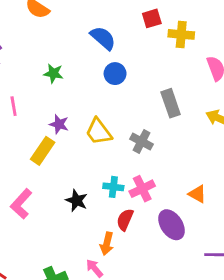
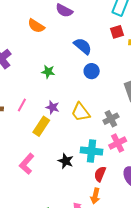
pink line: (14, 106) -> (22, 105), moved, turned 40
gray cross: (142, 142) -> (111, 119), turned 35
cyan cross: (113, 187) -> (92, 151), size x1.5
pink cross: (142, 189) -> (118, 143), moved
orange arrow: (107, 244) -> (95, 196), moved

